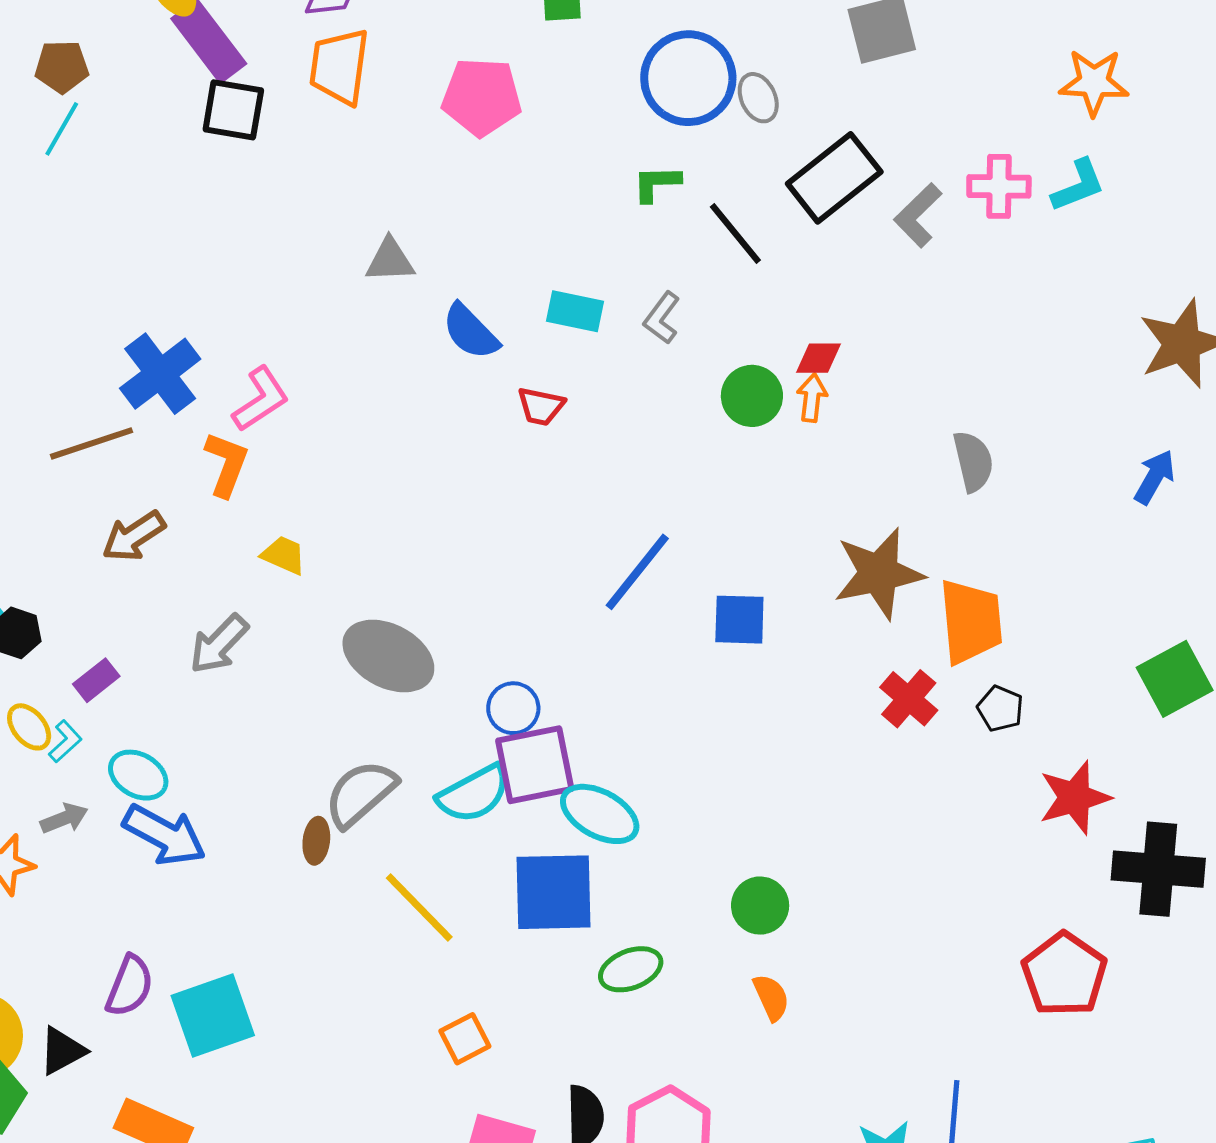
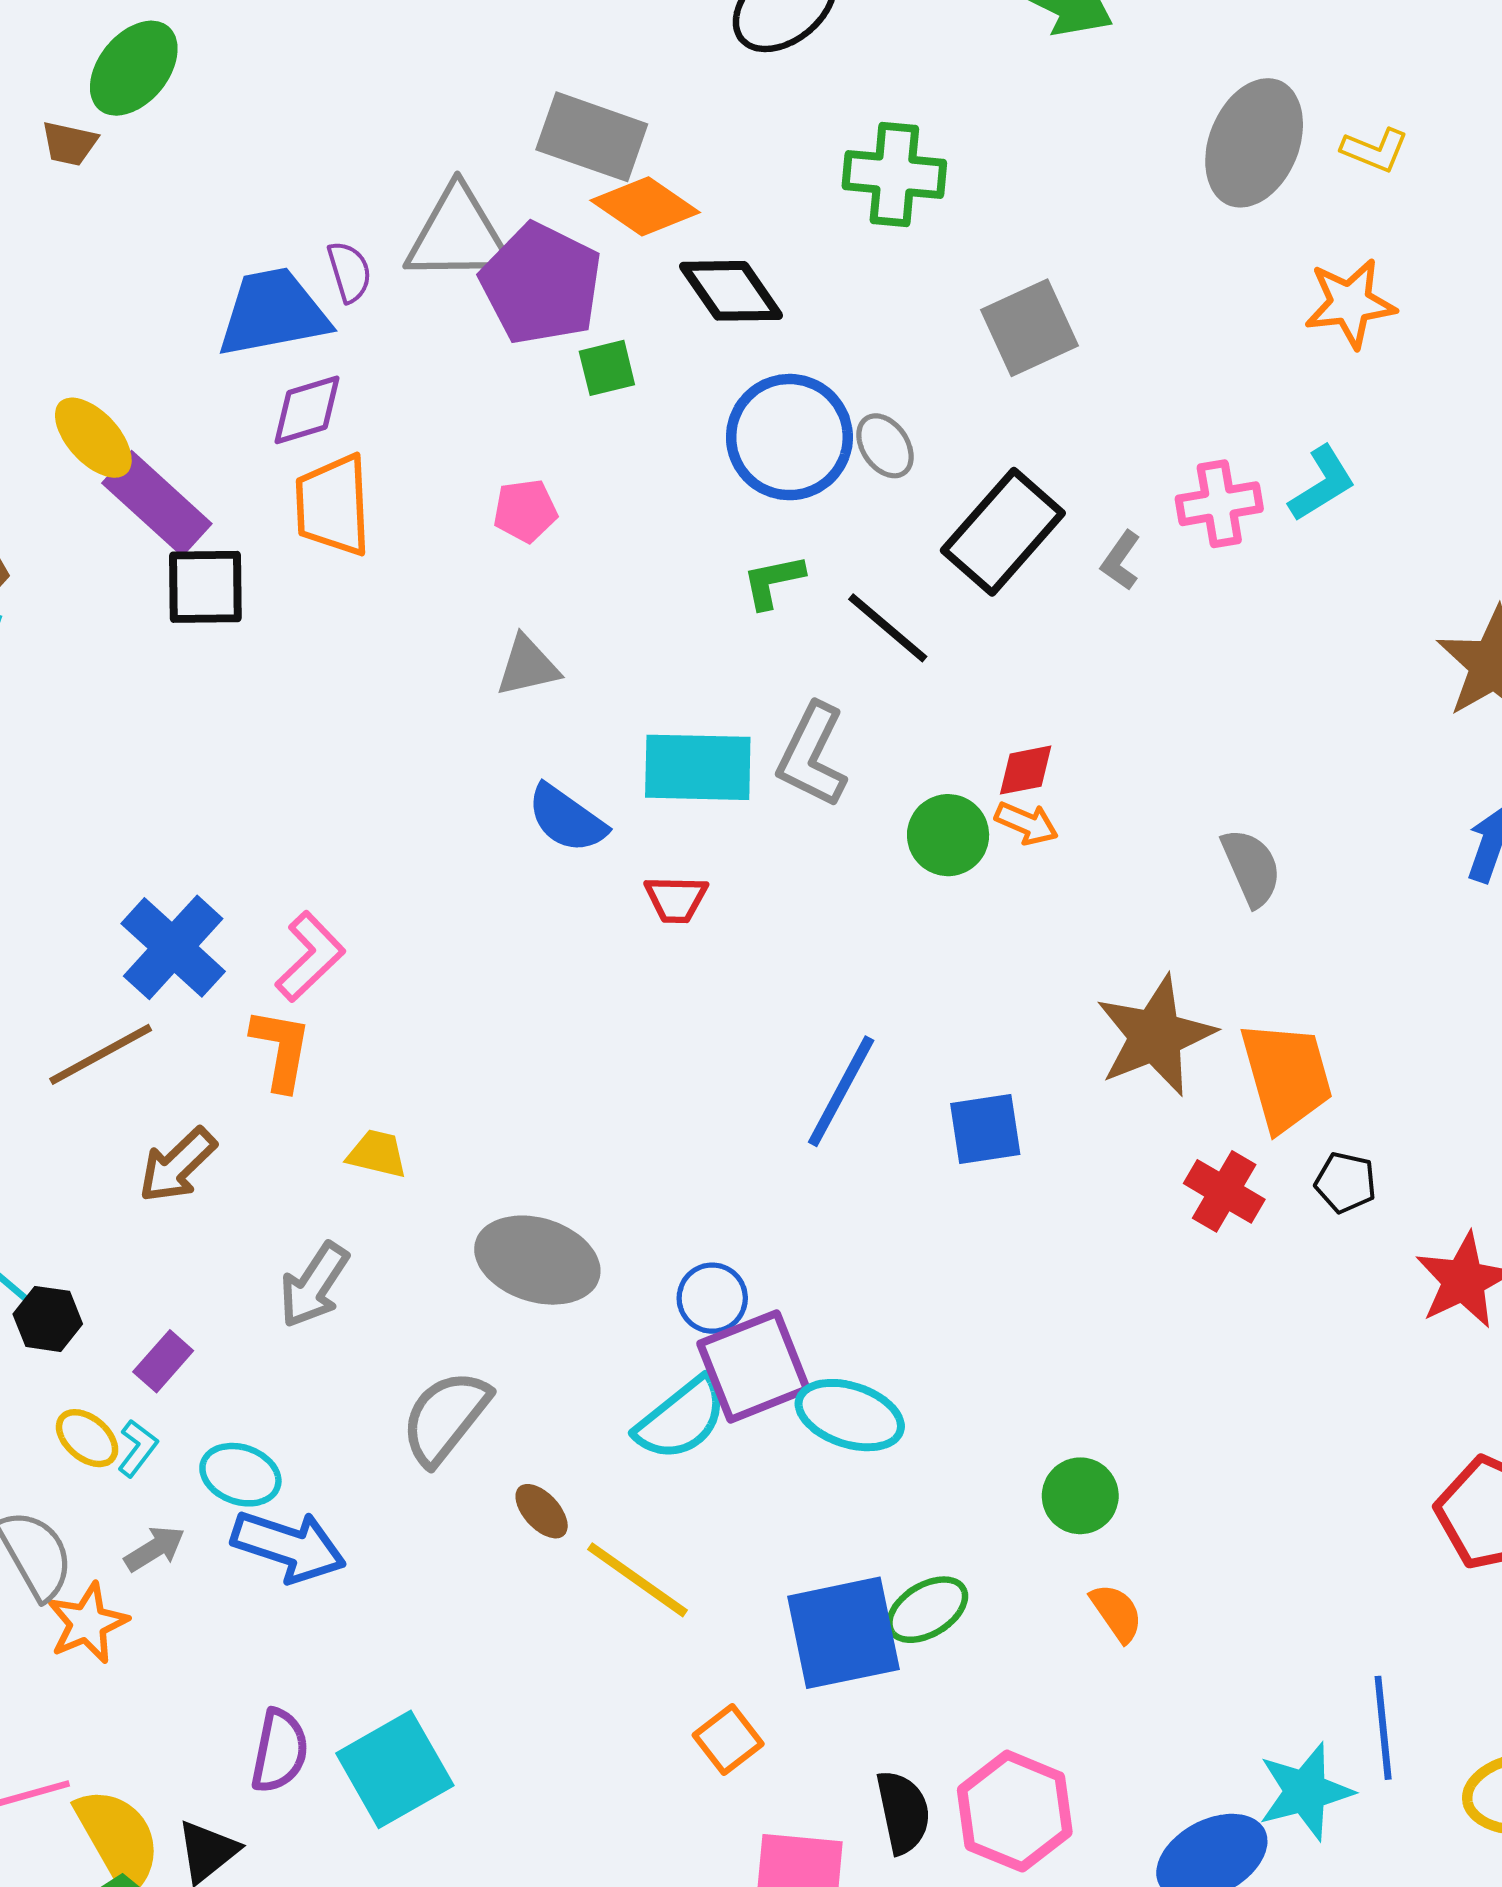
orange star: (1094, 82) -> (1350, 303), moved
pink pentagon: (482, 97) -> (525, 511), size x0.6
gray L-shape: (918, 215) -> (1121, 561), size x0.7
gray triangle: (390, 260) -> (528, 666), moved
cyan rectangle: (575, 311) -> (698, 767), size x1.5
gray L-shape: (662, 318) -> (812, 755), size x1.5
orange arrow: (812, 398) -> (1027, 823), turned 117
gray semicircle: (360, 793) -> (445, 1417), moved
brown ellipse: (316, 841) -> (542, 1511), moved, turned -39
blue square: (554, 892) -> (843, 1633), moved

